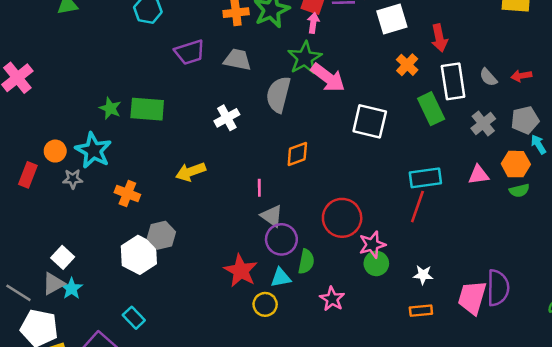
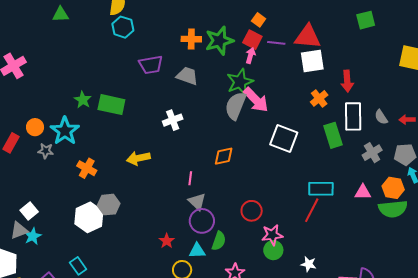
gray semicircle: (278, 94) -> (236, 106), moved
green semicircle: (519, 191) -> (393, 209), size x1.8
red circle: (342, 218) -> (252, 211), size x0.7
red star: (241, 271) -> (167, 241), size x0.6

